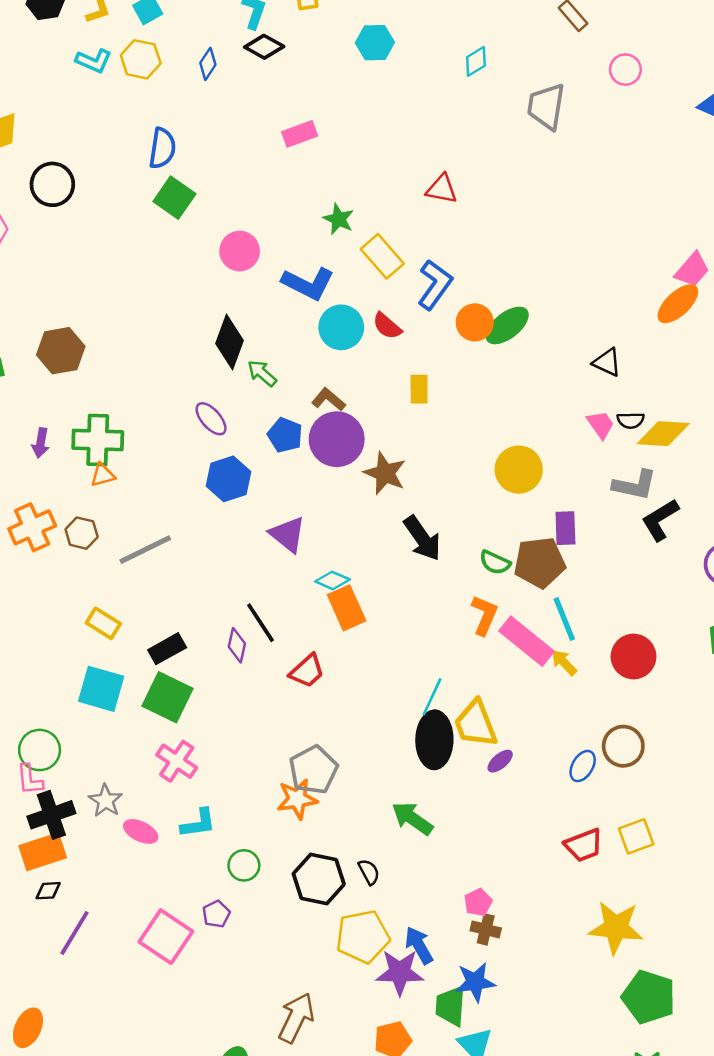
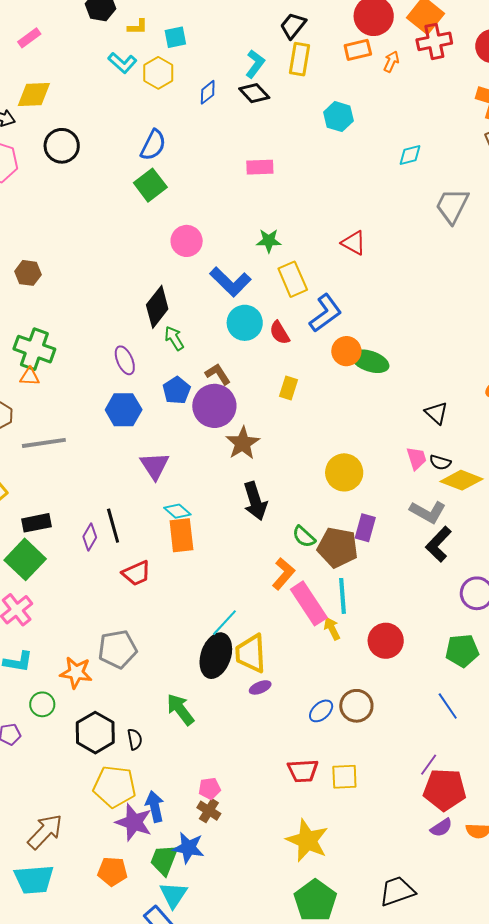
green star: (339, 219) -> (269, 241), turned 30
green ellipse: (507, 325) -> (370, 361), turned 39
brown hexagon: (61, 351) -> (28, 273), size x0.7
black L-shape: (660, 520) -> (439, 544), turned -33
orange star: (297, 799) -> (76, 673), moved

